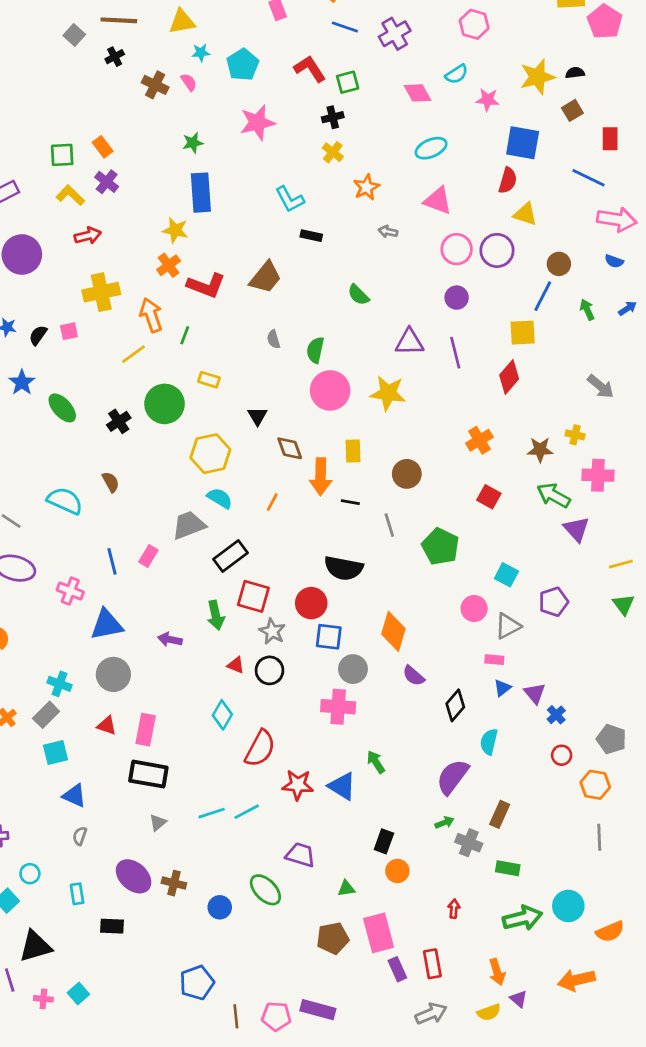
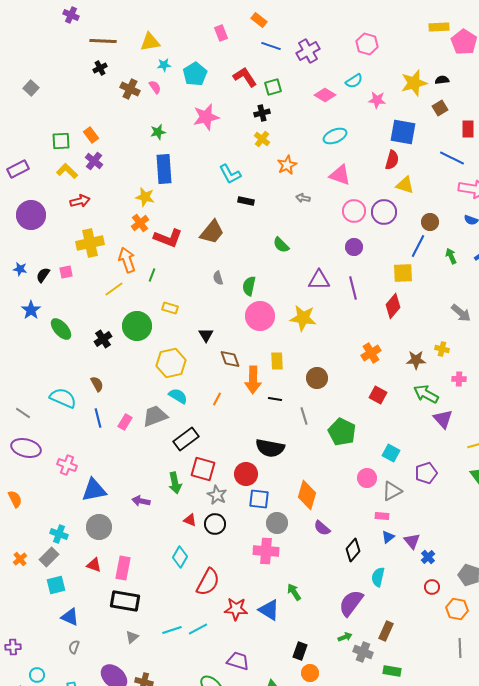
gray square: (74, 35) -> (31, 88), moved
pink diamond: (418, 93) -> (325, 95), turned -30
pink cross: (598, 475) -> (459, 379), size x0.6
pink rectangle: (148, 556) -> (125, 422), moved
blue line: (112, 561) -> (98, 418), moved

